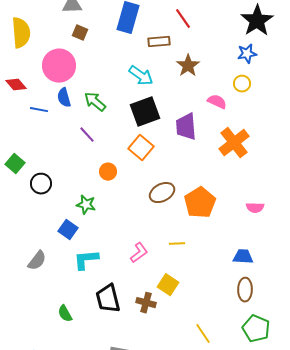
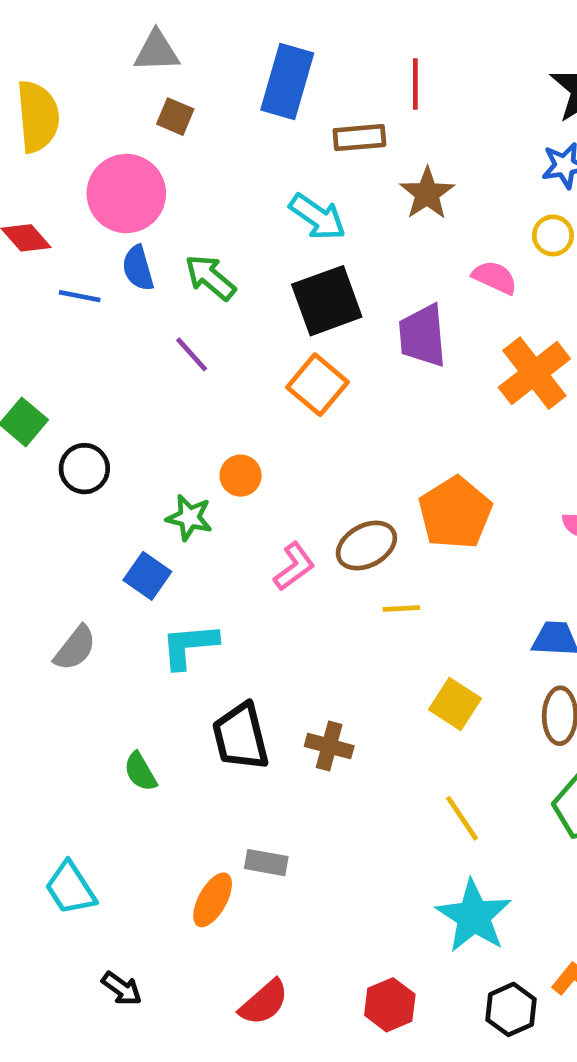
red line: (183, 19) -> (415, 84), turned 35
orange circle: (108, 172) -> (241, 476), moved
brown ellipse: (162, 193) -> (366, 546), moved
pink L-shape: (139, 253) -> (294, 567), moved
yellow square: (168, 285) -> (455, 704), moved

